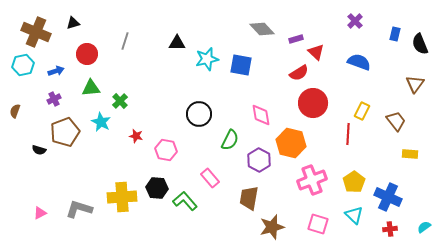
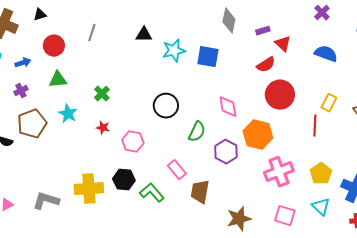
gray diamond: (262, 29) -> (229, 21), turned 55
green cross: (120, 101) -> (102, 94), moved
brown trapezoid: (249, 198) -> (200, 192), moved

